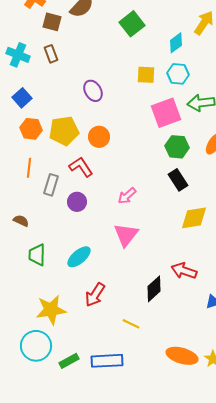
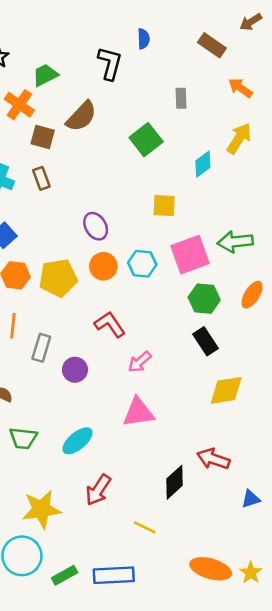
cyan hexagon: (178, 74) -> (142, 264), moved
orange circle: (99, 137) -> (103, 266), moved
red L-shape: (81, 167) -> (110, 324), moved
pink triangle: (126, 235) -> (138, 412), turned 44
green trapezoid: (37, 255) -> (23, 438), turned -85

